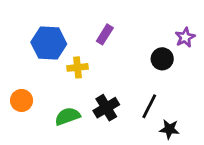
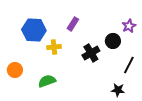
black line: (149, 106) -> (129, 65), moved
black cross: (106, 108) -> (91, 53), moved

